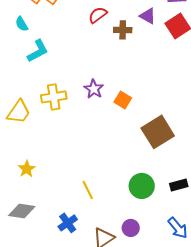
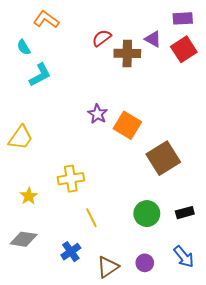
brown cross: (123, 30) -> (127, 53), size x1.4
yellow cross: (54, 97) -> (71, 179), moved
orange square: (123, 100) -> (127, 125), size x1.5
purple circle: (131, 228) -> (145, 263), moved

